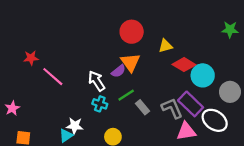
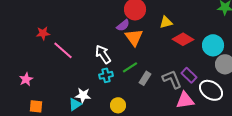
purple semicircle: (118, 71) -> (123, 25), moved
cyan circle: (203, 75) -> (213, 45), moved
cyan cross: (100, 104) -> (106, 75), turned -32
purple rectangle: (191, 104) -> (189, 75), size x0.7
gray rectangle: (142, 107) -> (145, 78), turned 72

